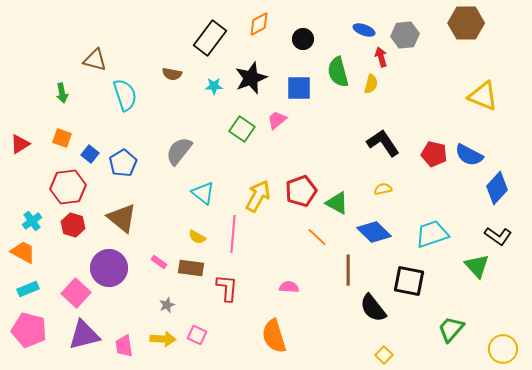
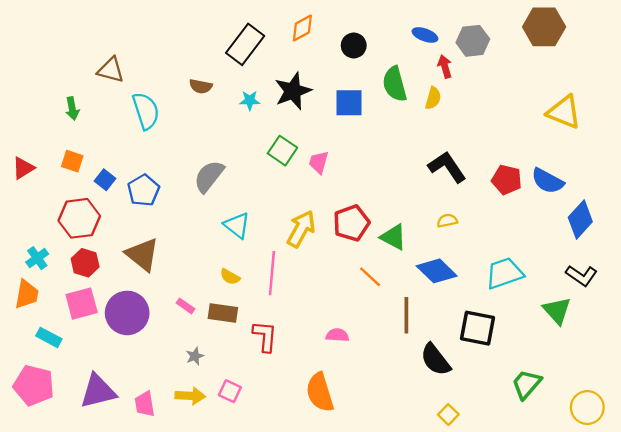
pink trapezoid: (277, 120) -> (319, 162), moved, turned -35
orange trapezoid: (23, 252) -> (27, 294), turned 72
cyan rectangle: (28, 289) -> (49, 337), moved, turned 50
pink square: (76, 293) -> (82, 304), moved, turned 32

